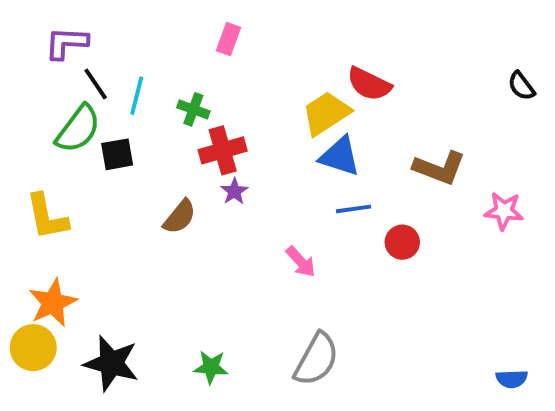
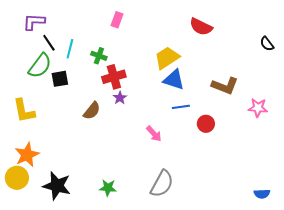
red semicircle: (369, 84) -> (201, 27), moved

